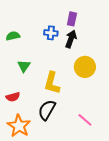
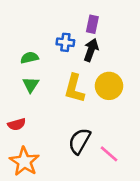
green semicircle: (13, 36) -> (29, 58), moved
yellow L-shape: (52, 83) -> (74, 88), moved
black semicircle: (47, 110) -> (79, 141), moved

